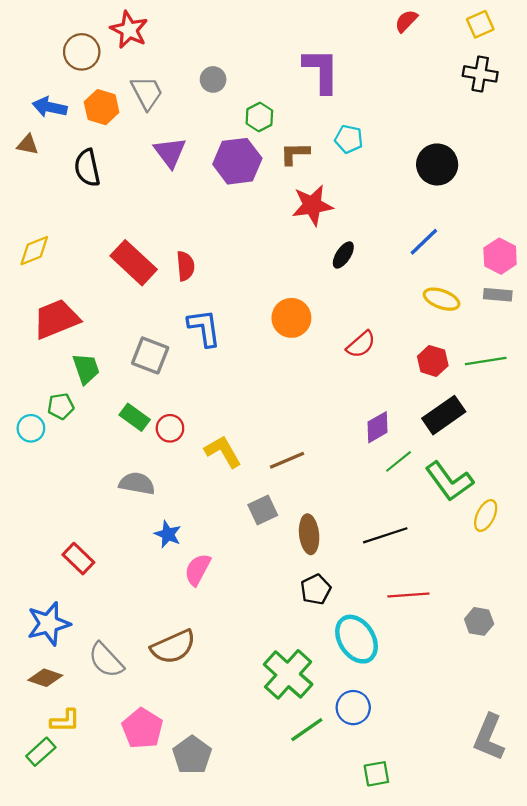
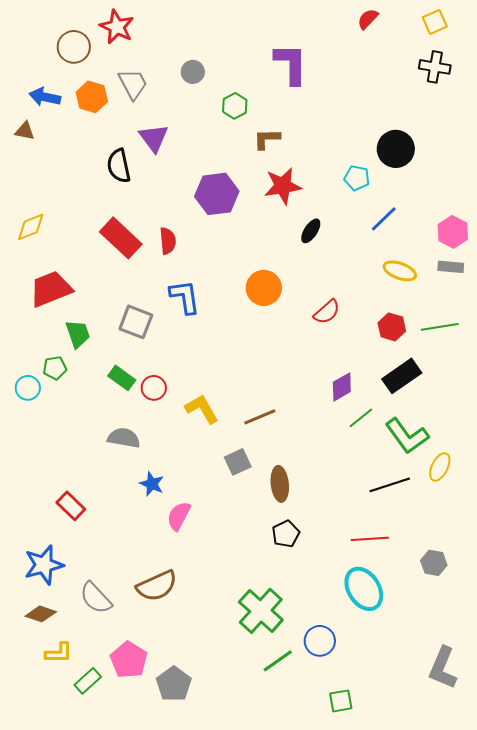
cyan pentagon: (349, 139) -> (357, 178), moved
purple hexagon: (237, 161) -> (217, 194), moved
black semicircle: (87, 168) -> (119, 166), moved
black line: (385, 535) -> (390, 485), moved
cyan ellipse: (357, 639) -> (364, 589), moved
green rectangle: (41, 752) -> (88, 681), moved

